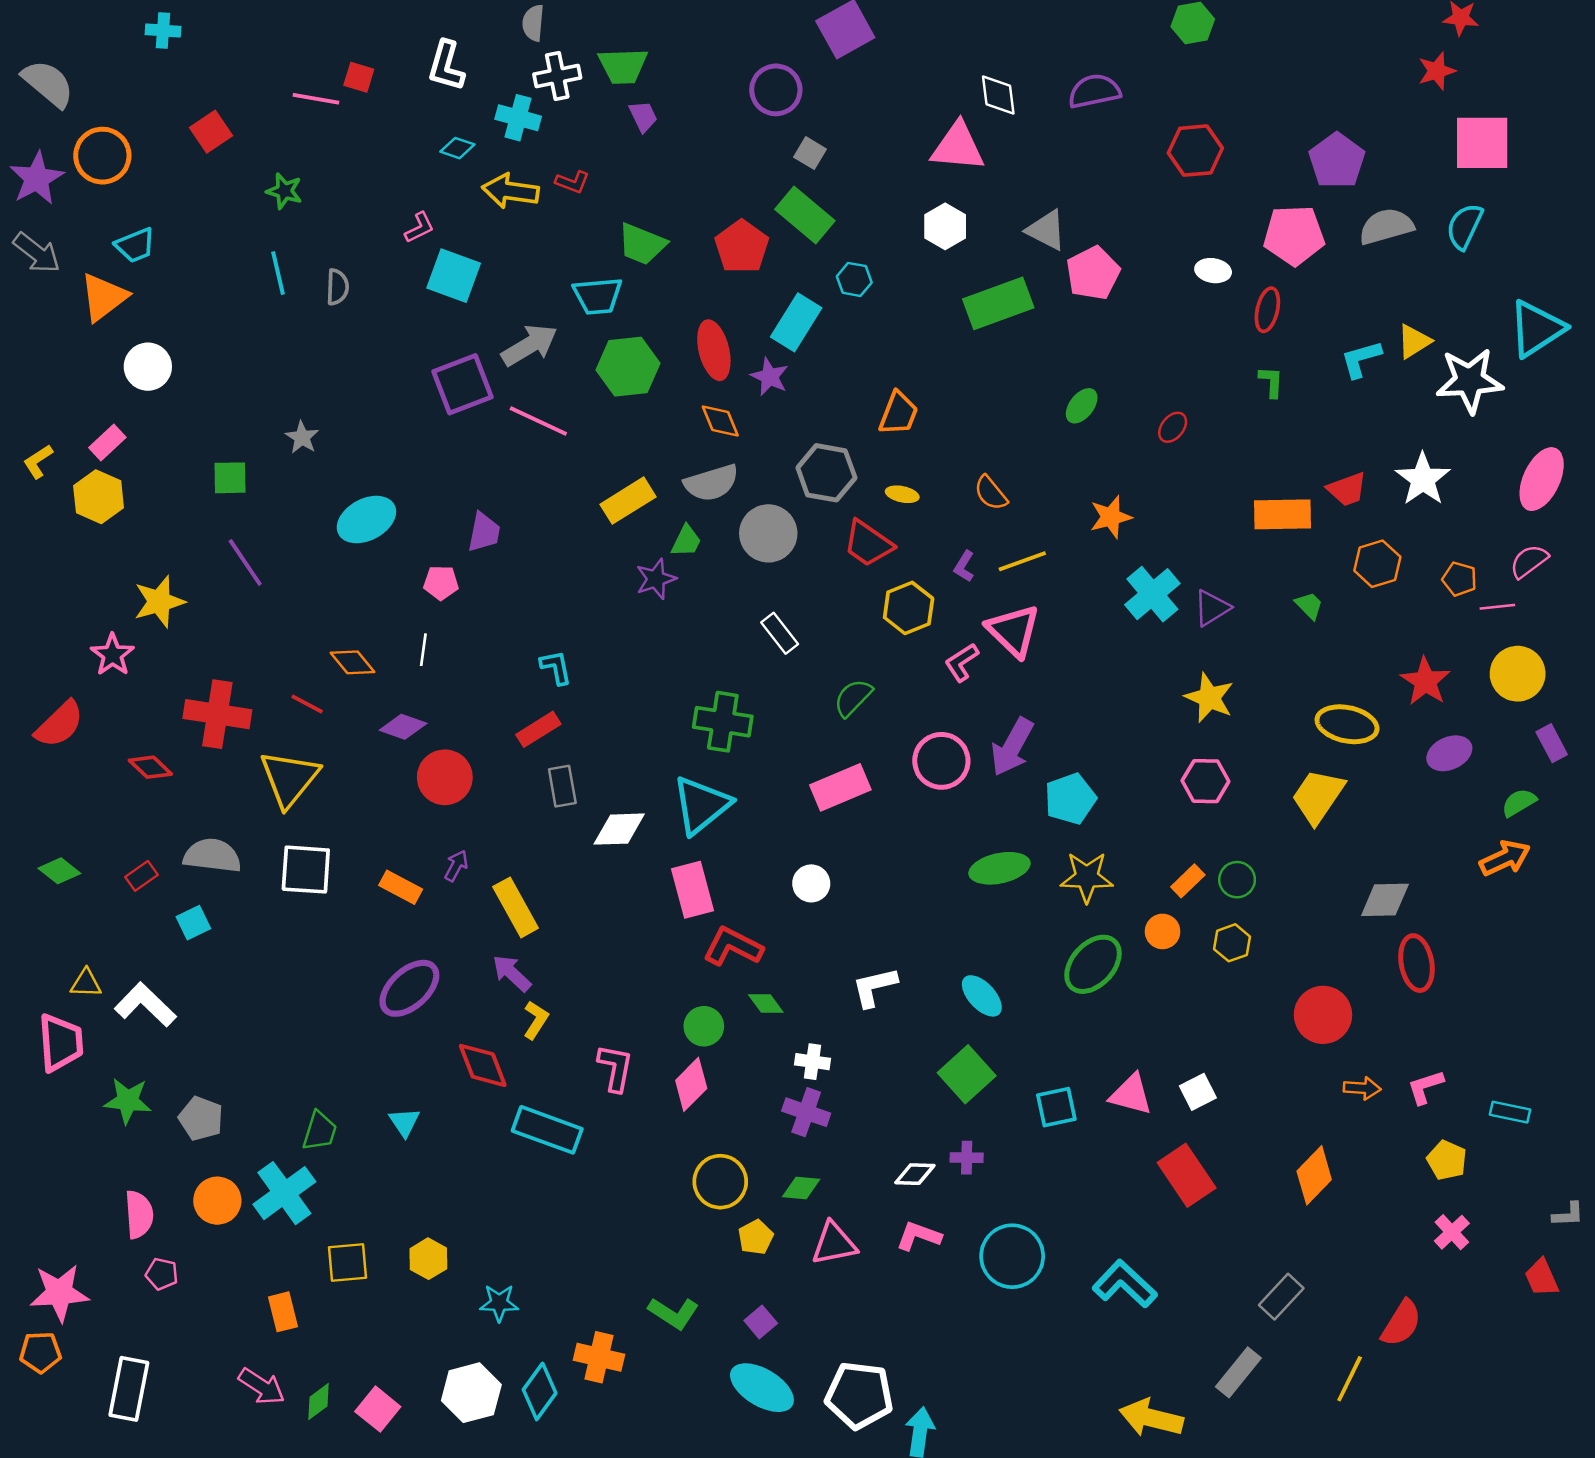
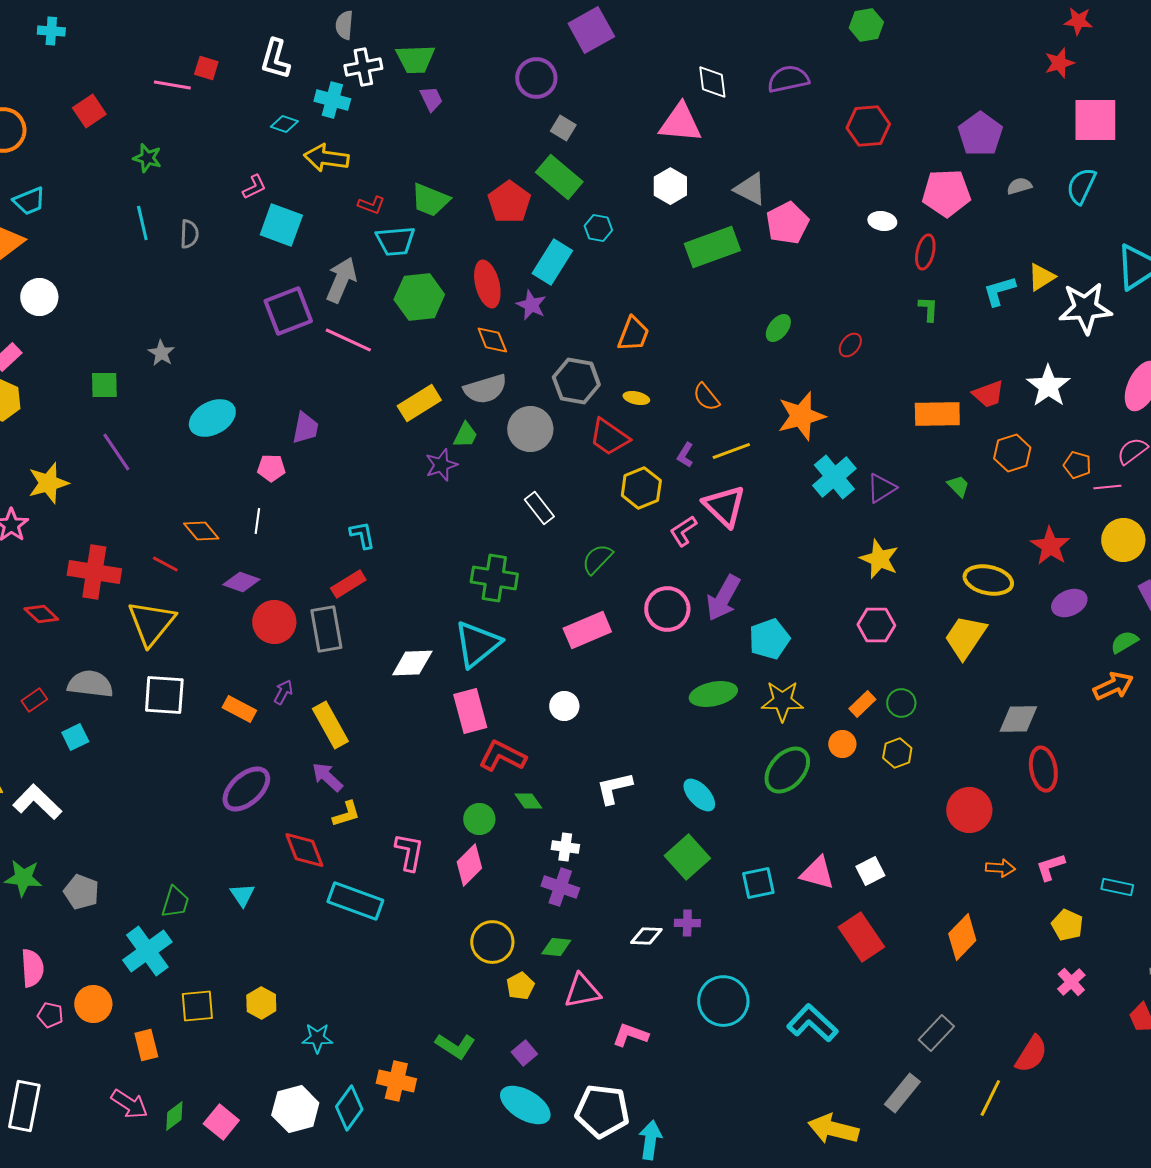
red L-shape: (572, 182) -> (371, 205), moved
gray semicircle: (1386, 226) -> (1019, 186), size x0.6
gray arrow: (529, 345) -> (341, 280), turned -36
orange star: (1111, 517) -> (801, 416), size x1.4
gray rectangle: (562, 786) -> (326, 629), moved, size x1.4
yellow L-shape: (536, 1020) -> (346, 814), turned 40
orange circle: (217, 1201) -> (93, 1004), moved
pink L-shape: (919, 1236) -> (630, 1035), moved

